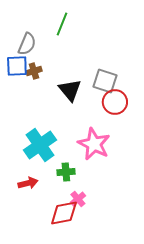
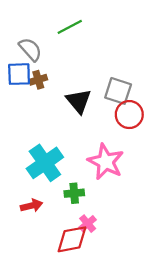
green line: (62, 24) -> (70, 27), turned 40
gray semicircle: (27, 44) -> (30, 49), turned -65

